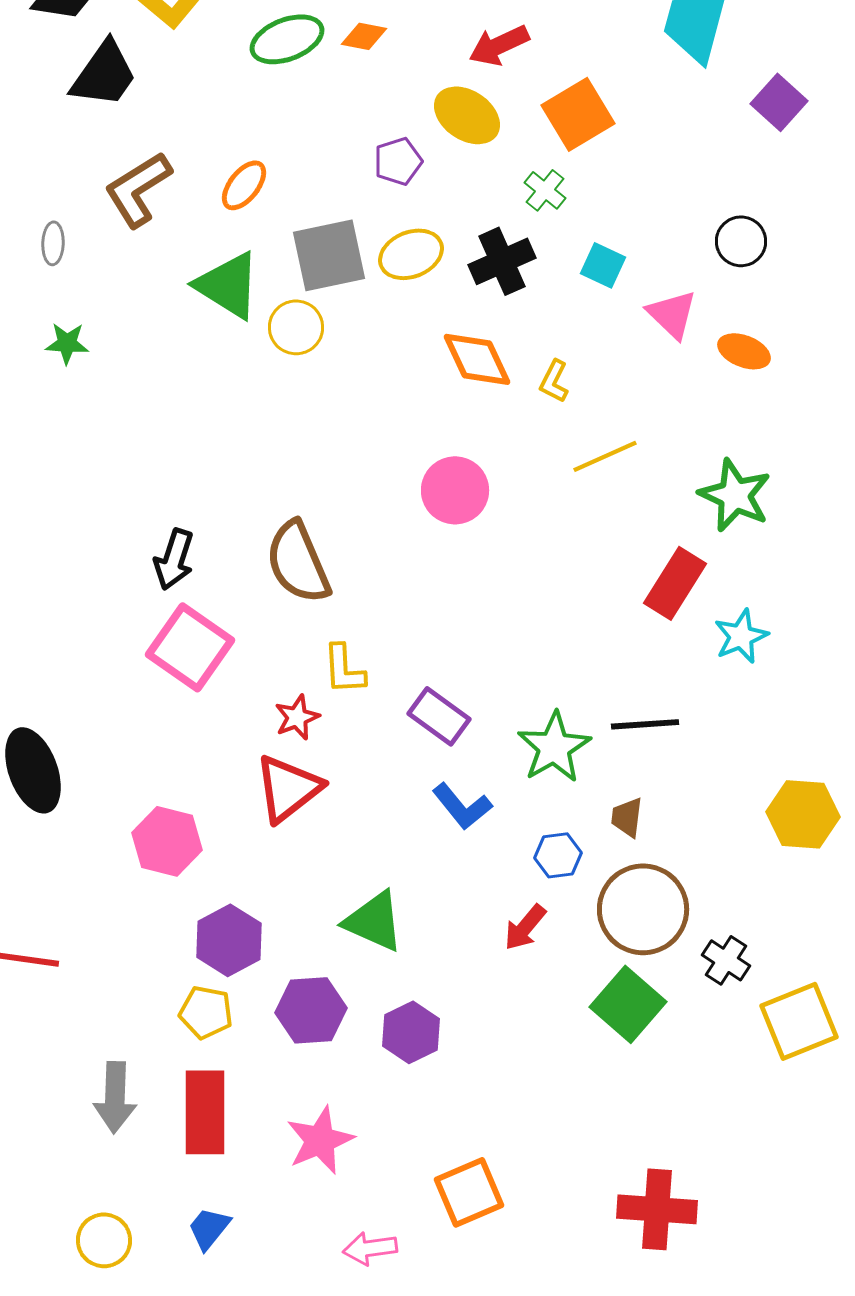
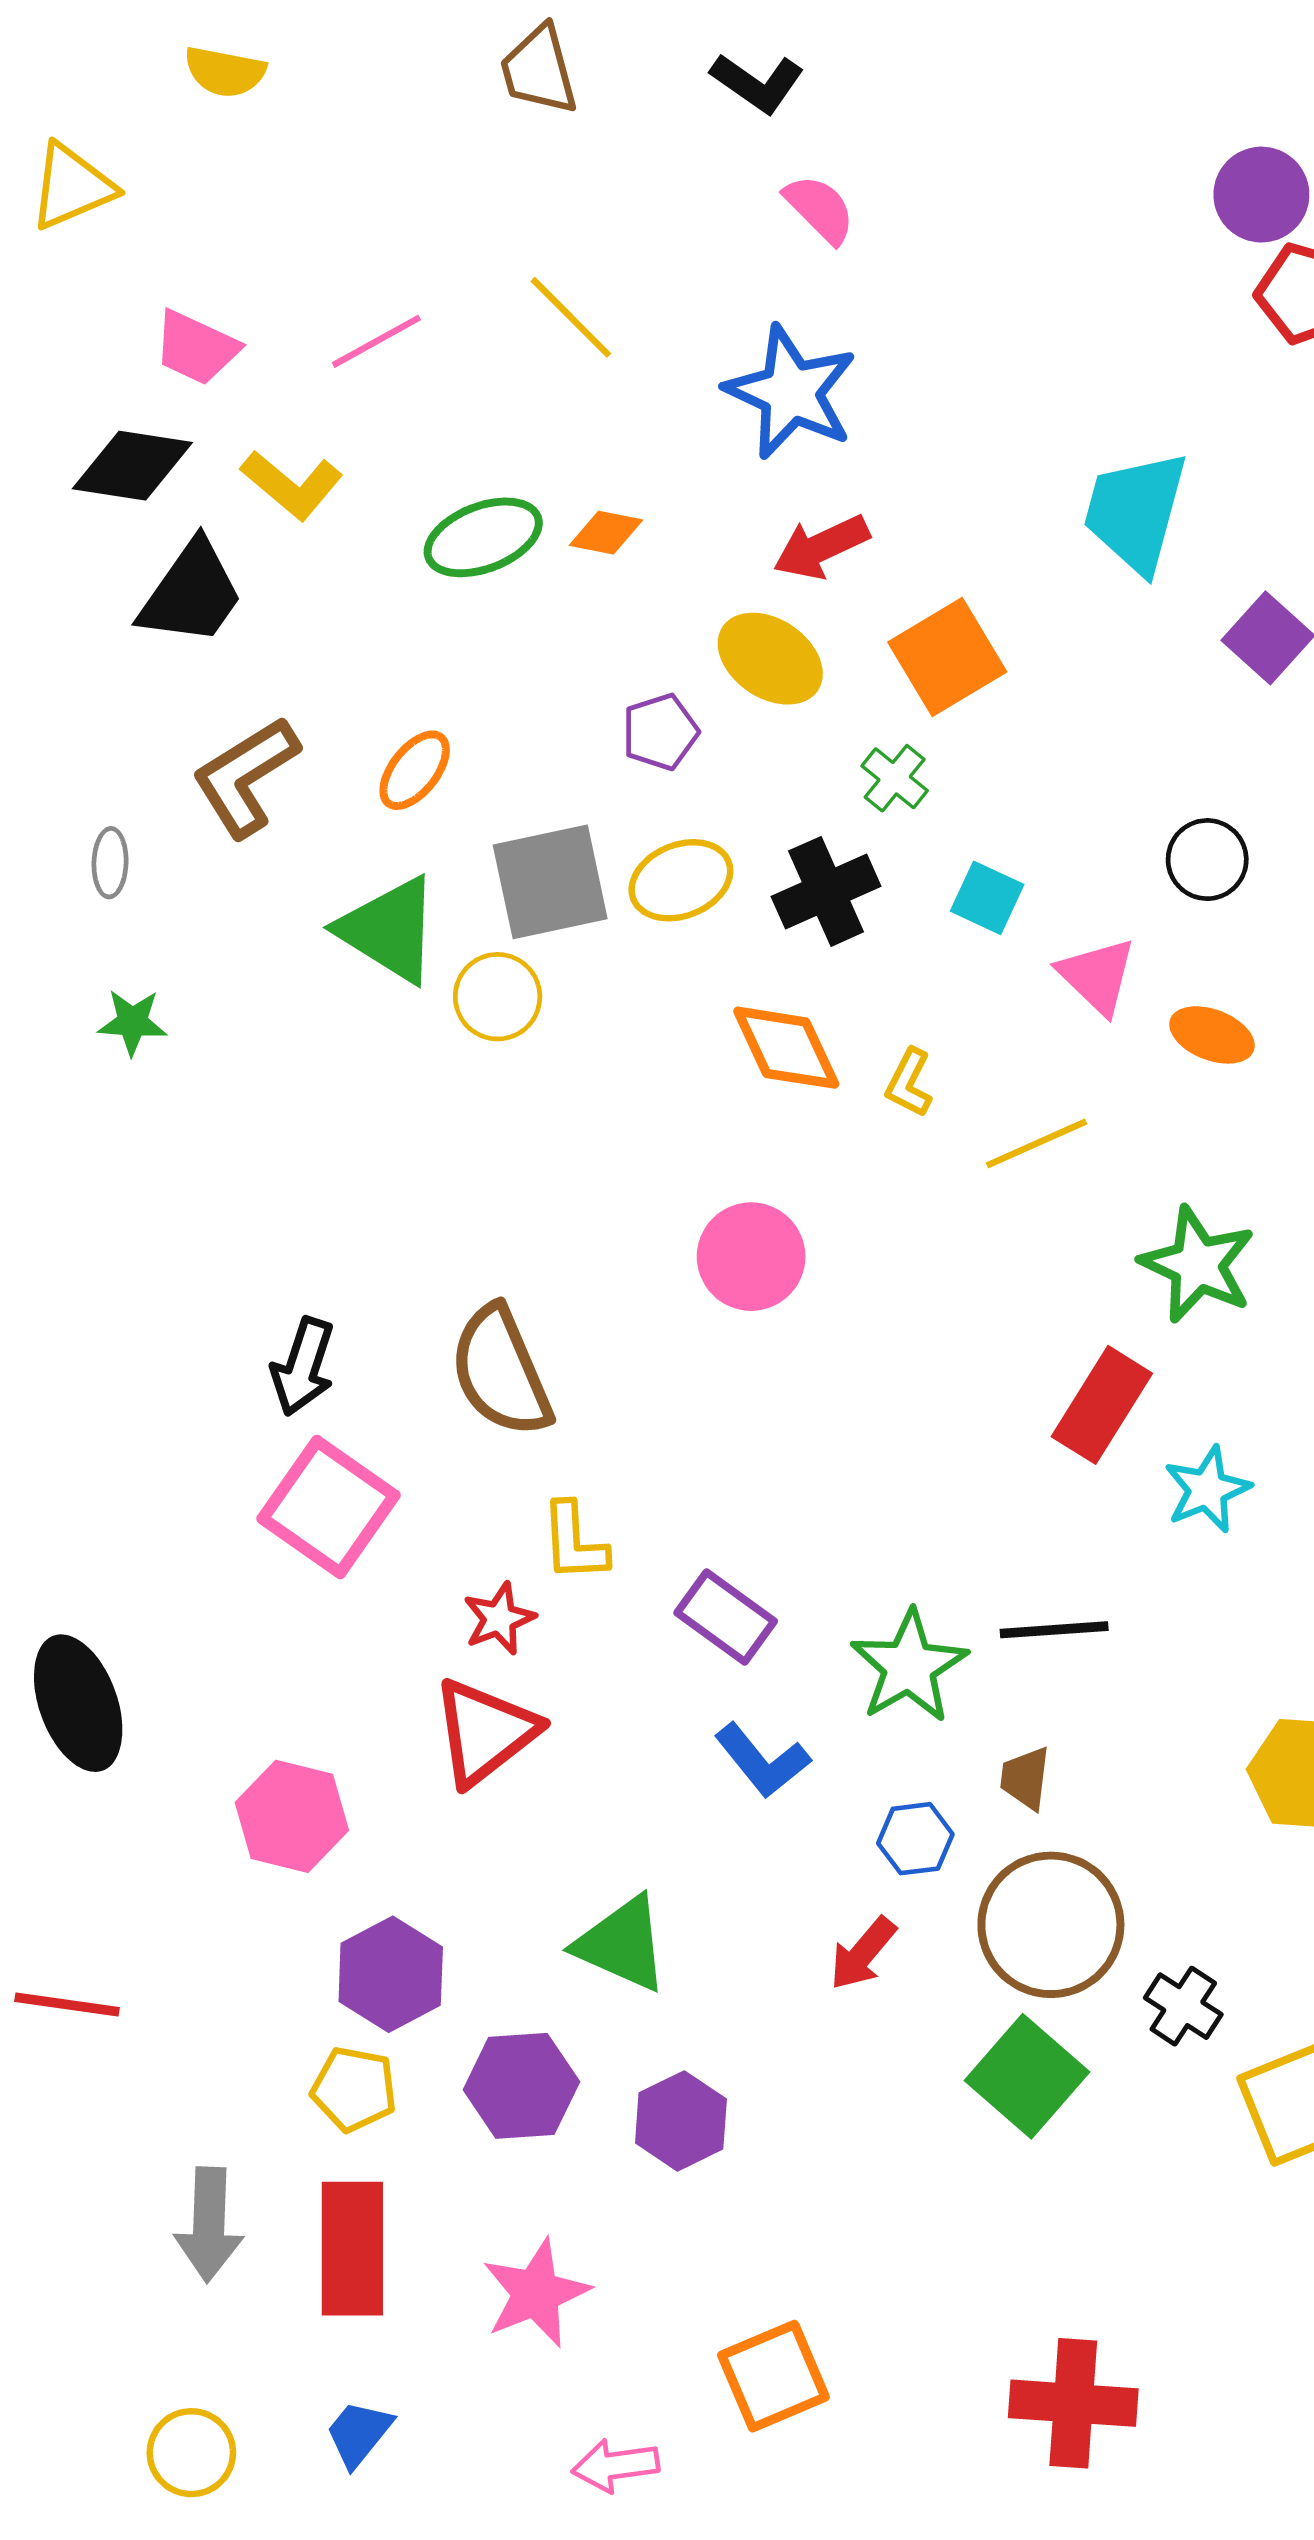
yellow line: (605, 456) -> (1037, 1143), moved

